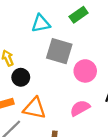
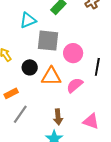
black circle: (21, 77) -> (30, 67), moved
orange triangle: (34, 108) -> (51, 76), moved

